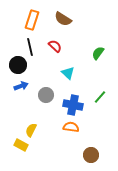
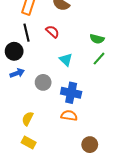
green semicircle: (98, 53) -> (97, 39), turned -112
green line: (100, 97) -> (99, 59), moved
yellow rectangle: (21, 145) -> (29, 143), moved

